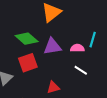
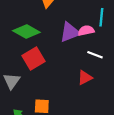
purple triangle: (52, 46) -> (70, 32), moved
red triangle: (53, 87) -> (85, 78), moved

